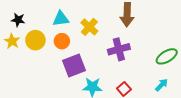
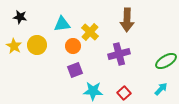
black star: (18, 20) -> (20, 17), moved
orange circle: (62, 41) -> (73, 46), moved
purple square: (74, 66) -> (75, 70), size x0.7

